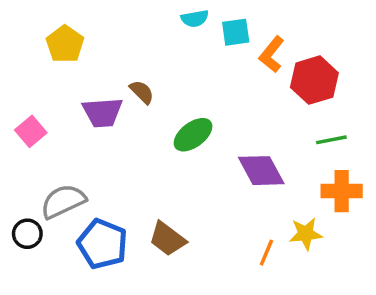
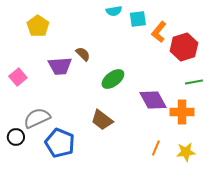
orange cross: (342, 191) -> (182, 112), moved
yellow star: (306, 234) -> (186, 152), moved
brown trapezoid: (167, 239) -> (102, 120), moved

